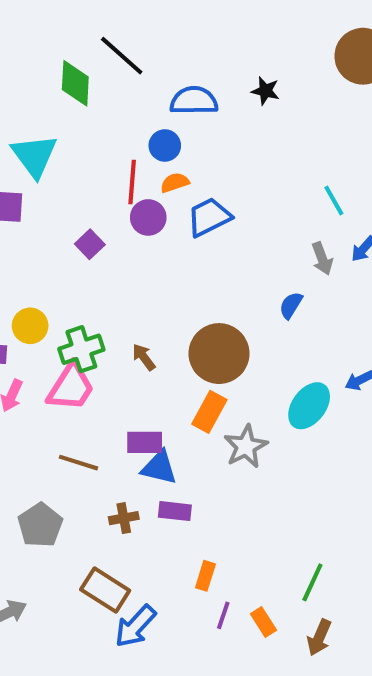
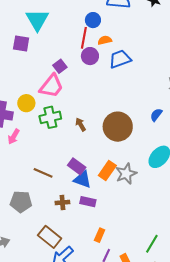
blue circle: (165, 145) -> (93, 20), moved
blue semicircle: (291, 305) -> (156, 115), moved
pink trapezoid: (71, 387) -> (51, 86), moved
orange rectangle: (209, 412) -> (107, 170), moved
purple rectangle: (145, 442) -> (77, 166), turned 30
gray pentagon: (40, 525) -> (21, 202), turned 30

